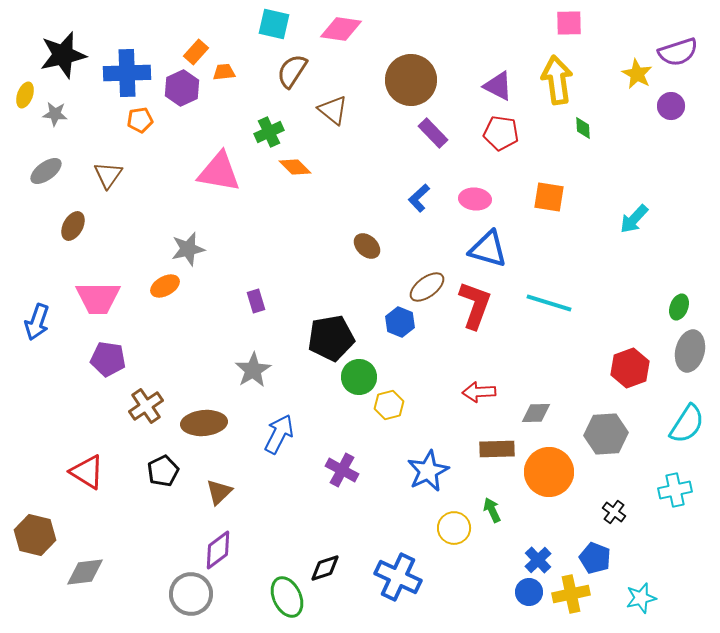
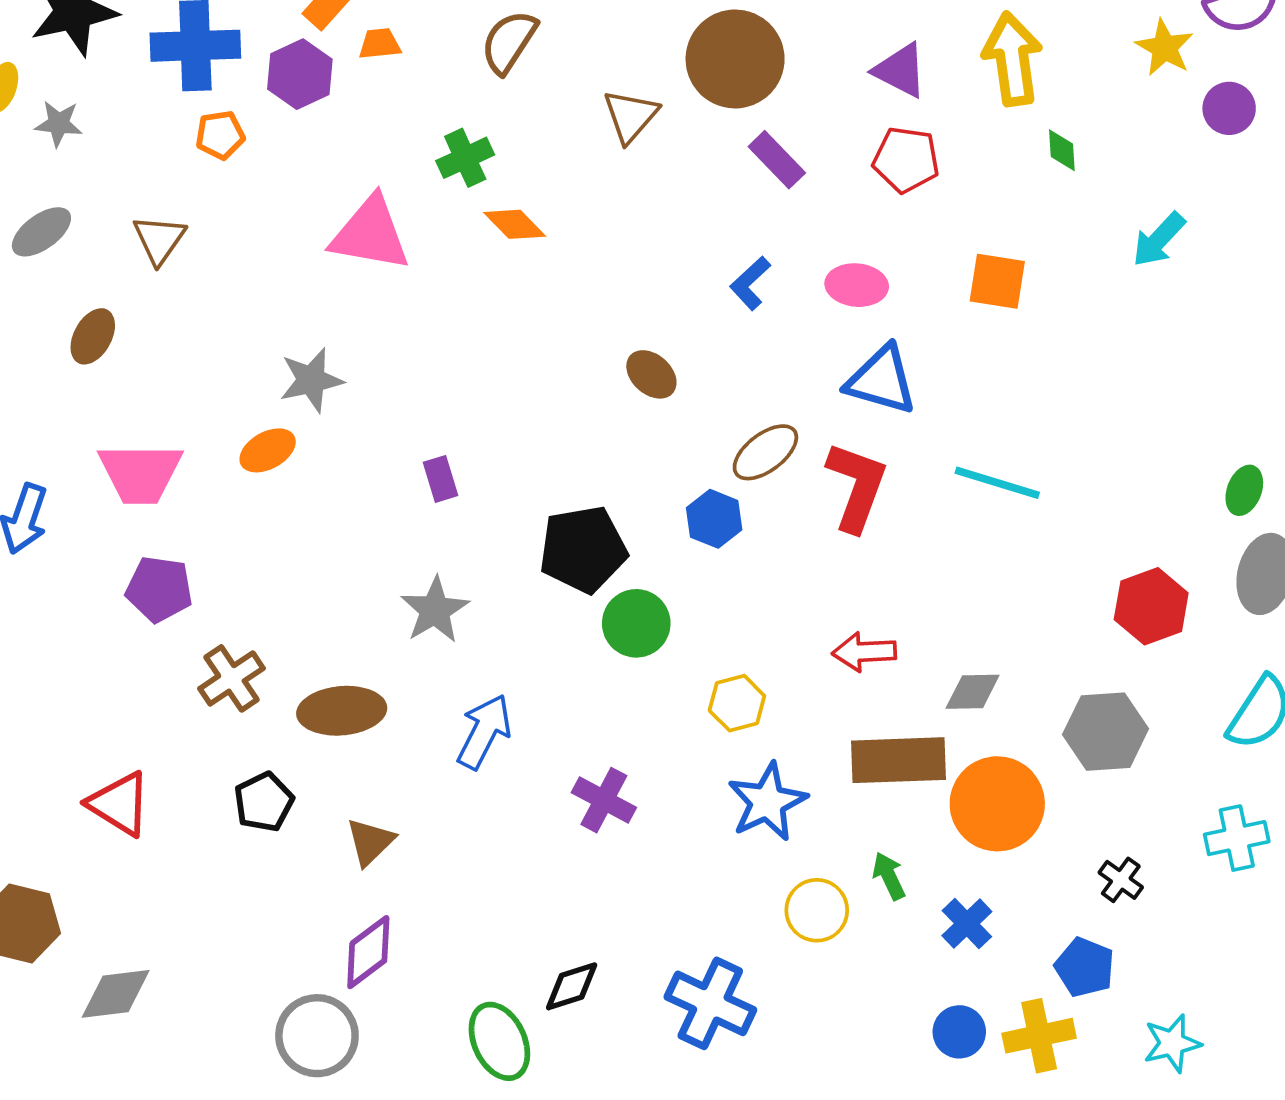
brown triangle: (333, 110) -> (631, 116), moved, turned 32
cyan arrow: (634, 219) -> (1159, 239), moved
yellow hexagon: (389, 405) -> (737, 703), moved
brown rectangle: (497, 449) -> (898, 760), size x1.4
blue cross: (538, 560) -> (967, 924), moved

